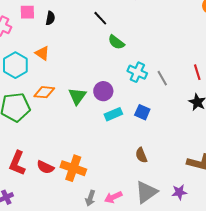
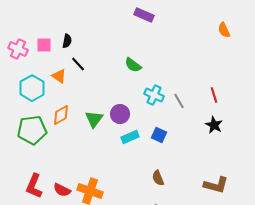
pink square: (27, 12) -> (44, 45), moved
black line: (100, 18) -> (78, 64), moved
orange diamond: (44, 92) -> (61, 115), turned -35

